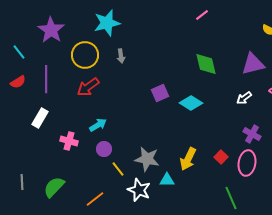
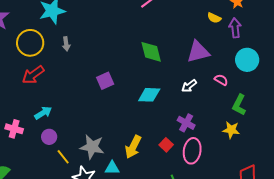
cyan diamond: (191, 103) -> (149, 95), moved, turned -30
purple cross: (252, 134) -> (186, 123), moved

